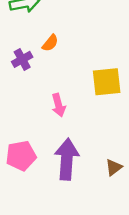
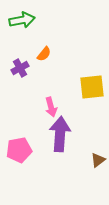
purple arrow: (67, 159) -> (60, 134), moved

